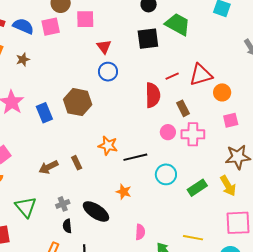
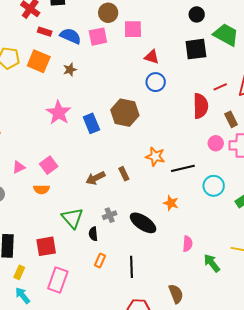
red triangle: (104, 47) -> (152, 57), turned -35
black semicircle: (67, 226) -> (93, 234), moved

